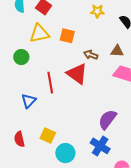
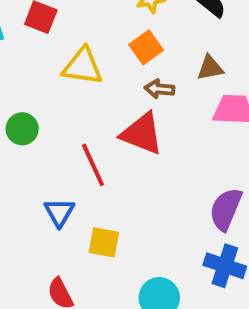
yellow triangle: (39, 33) -> (83, 66), moved, turned 35
orange square: (67, 36) -> (146, 47), moved, turned -35
yellow square: (48, 136) -> (104, 242), moved

